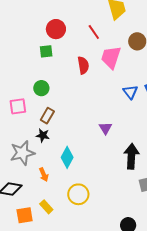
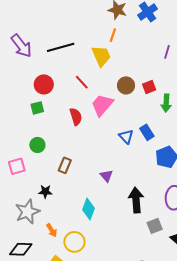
pink trapezoid: (111, 57) -> (102, 105), turned 30
brown rectangle: (47, 116) -> (65, 165), moved
cyan diamond: (67, 157) -> (88, 209), moved
yellow circle: (78, 194) -> (74, 242), moved

